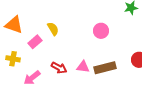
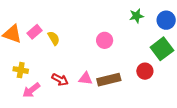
pink rectangle: (35, 42) -> (35, 32), moved
yellow cross: (13, 59) -> (21, 70), moved

